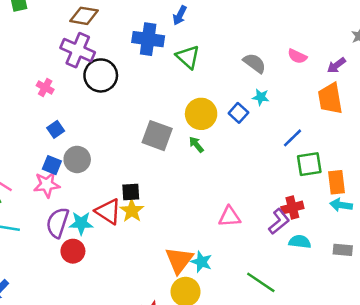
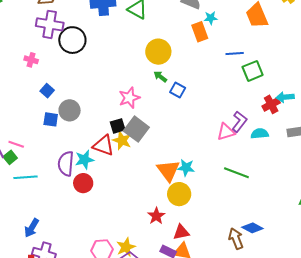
cyan star: (261, 97) -> (211, 18), moved
blue square: (238, 113) -> (178, 90), moved
gray square: (157, 136) -> (136, 129), moved, turned 30
blue line: (293, 138) -> (235, 54), turned 54
orange rectangle: (337, 182) -> (200, 32), moved
pink star: (47, 185) -> (129, 98), moved
red cross: (292, 208) -> (271, 104), moved
pink triangle: (230, 217) -> (226, 132), moved

